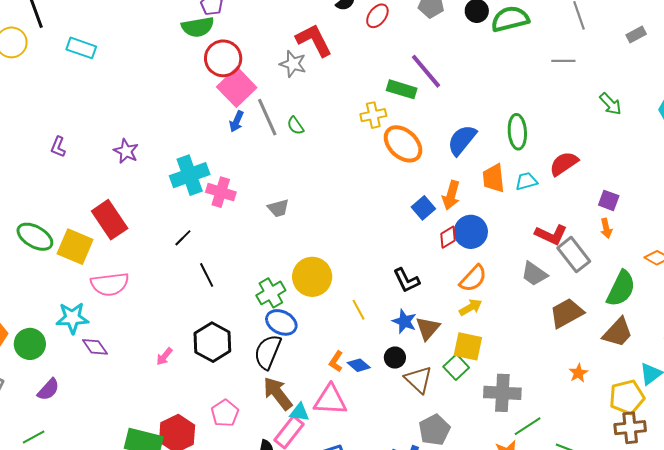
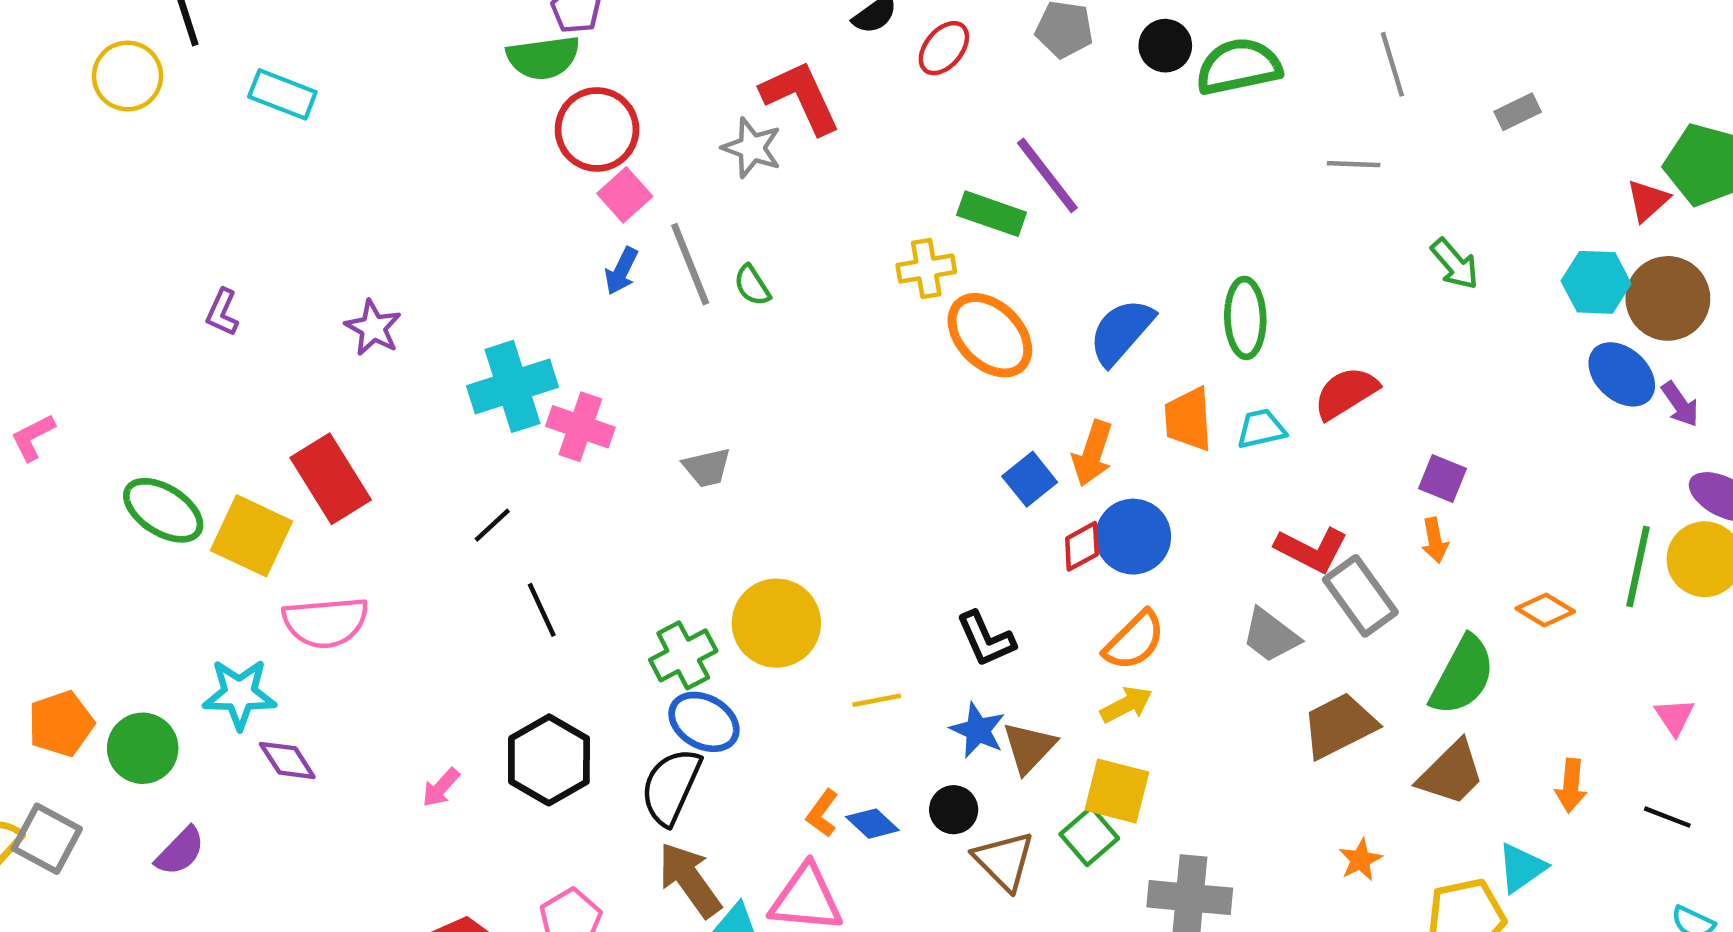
pink square: (237, 87) -> (625, 195), size x0.6
yellow line: (358, 310) -> (877, 700), turned -75

